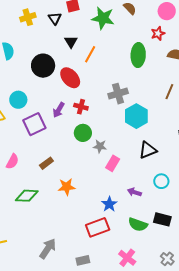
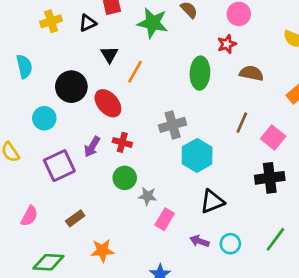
black triangle: (55, 18) -> (88, 23), turned 40
cyan circle: (18, 100) -> (44, 118), moved
purple arrow: (134, 192) -> (199, 241), moved

